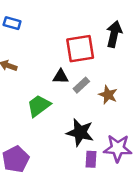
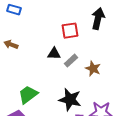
red square: (80, 49) -> (70, 31), size x0.7
green trapezoid: (39, 106) -> (28, 95), moved

